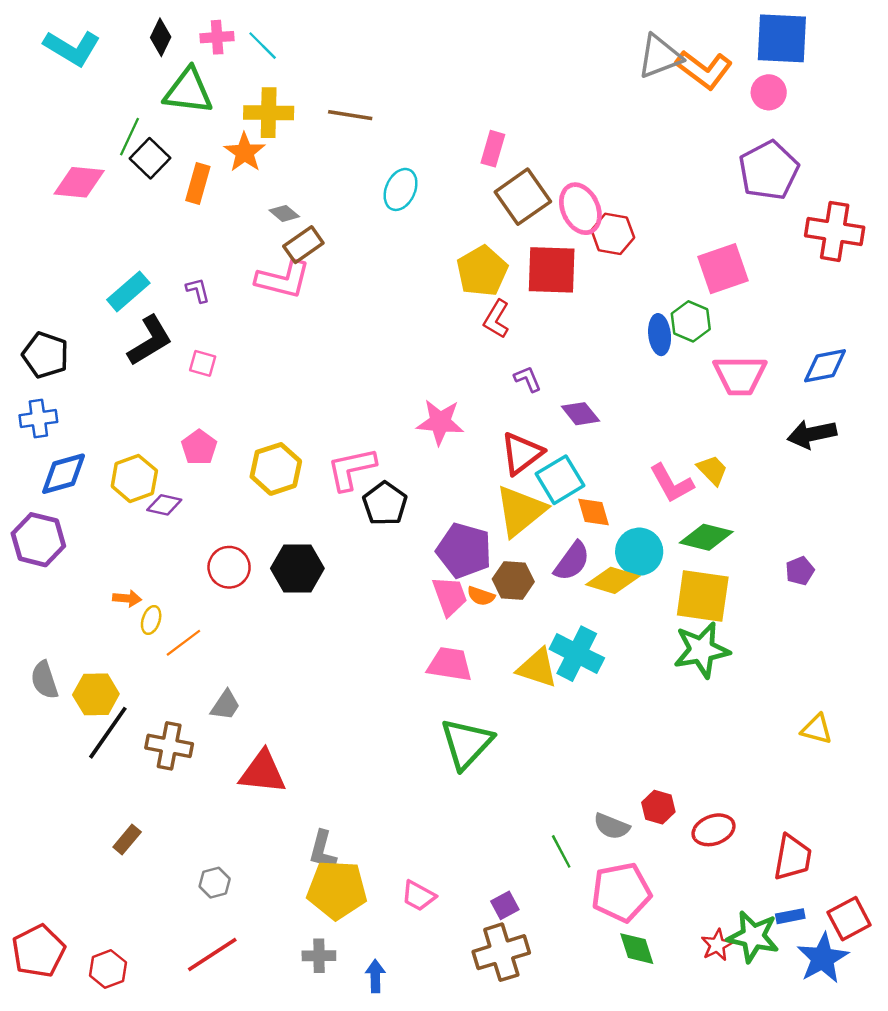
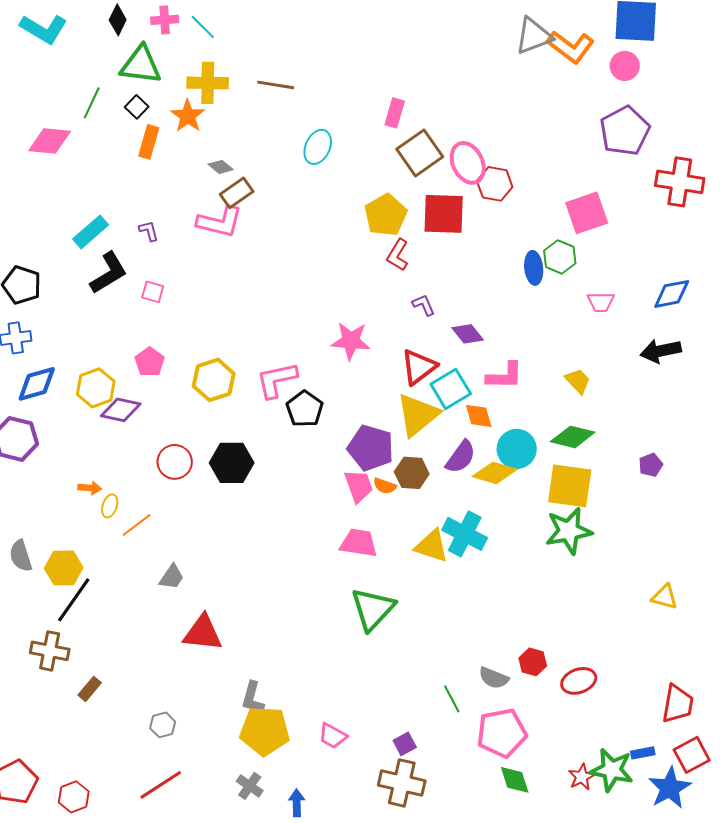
black square: (150, 158) -> (137, 107), moved, size x0.7
pink trapezoid: (740, 375) -> (601, 302), size x0.6
pink L-shape: (672, 483) -> (505, 376), moved, turned -60
purple diamond: (164, 505) -> (121, 410), size x1.4
brown cross: (169, 746) -> (50, 651), moved
red trapezoid: (793, 857) -> (678, 704), moved
brown cross: (501, 952) -> (402, 783), turned 30
gray cross: (319, 956) -> (250, 786), turned 36

